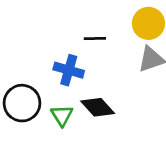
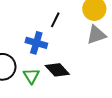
black line: (95, 38) -> (55, 20), turned -63

